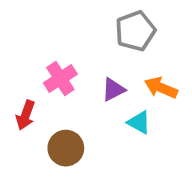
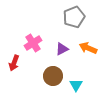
cyan triangle: (139, 122) -> (76, 85), moved, turned 32
brown circle: (66, 148) -> (53, 76), moved

